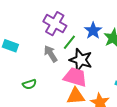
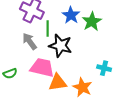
green line: (69, 42) -> (48, 28), turned -35
pink trapezoid: (75, 77) -> (42, 68), moved

